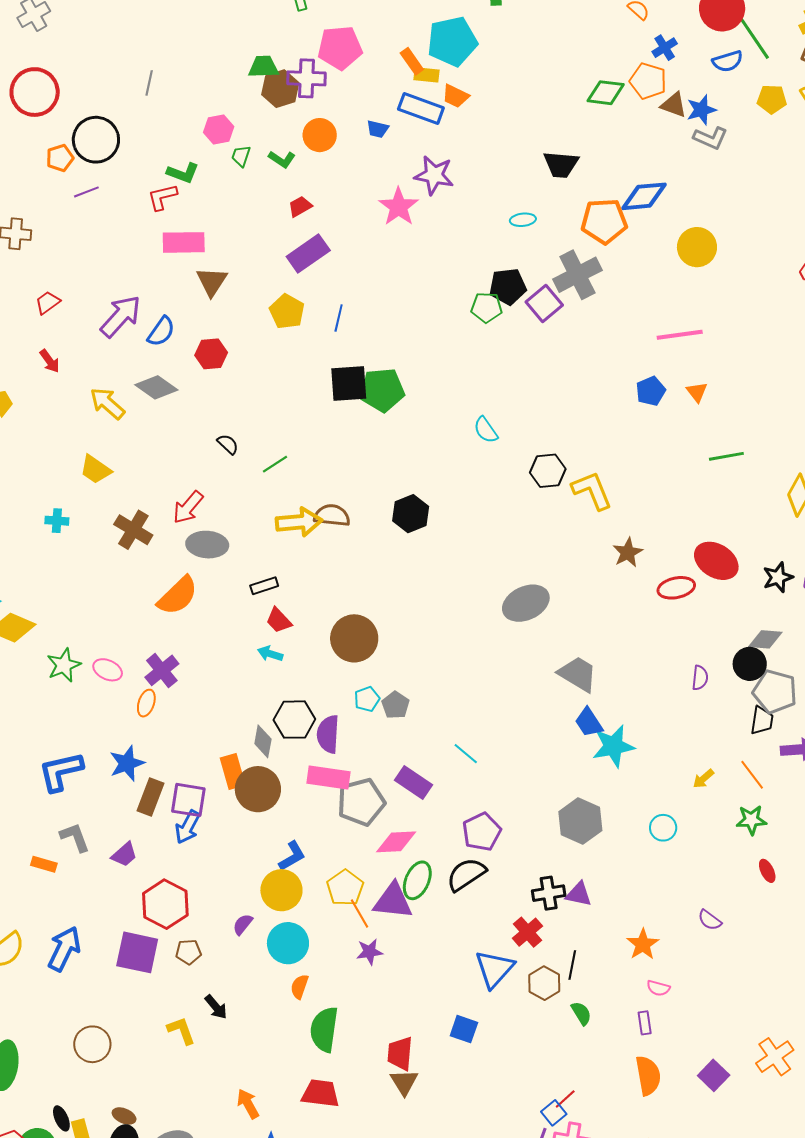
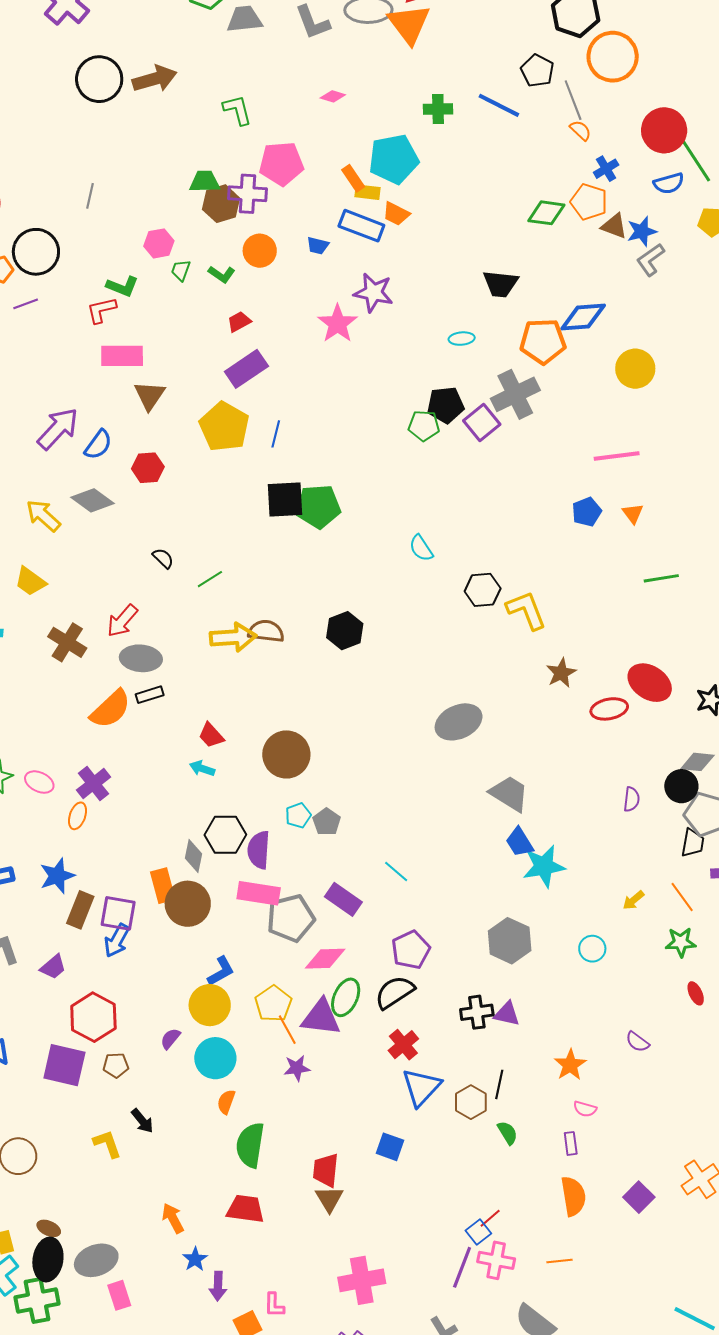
gray L-shape: (710, 138) -> (650, 260), turned 120
yellow pentagon: (287, 312) -> (224, 427), size x1.4
black rectangle: (264, 586) -> (150, 695), moved
red cross: (527, 932) -> (403, 1045), moved

